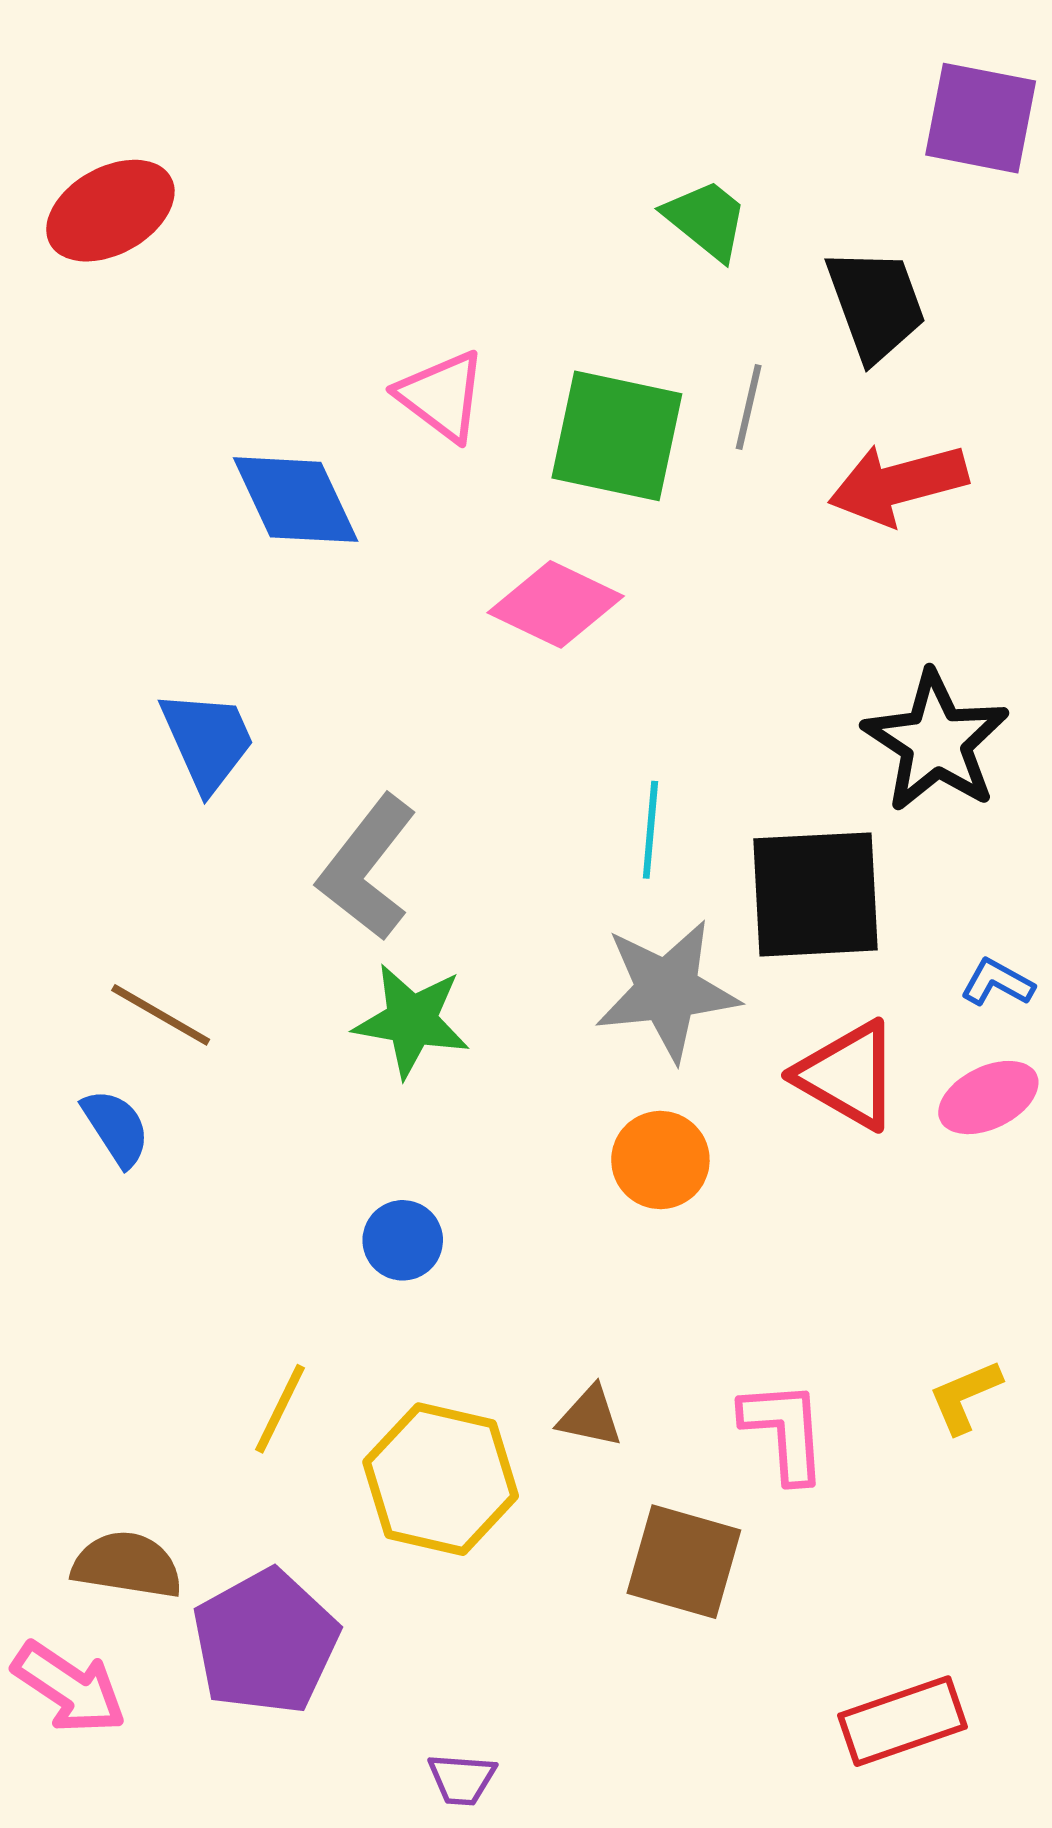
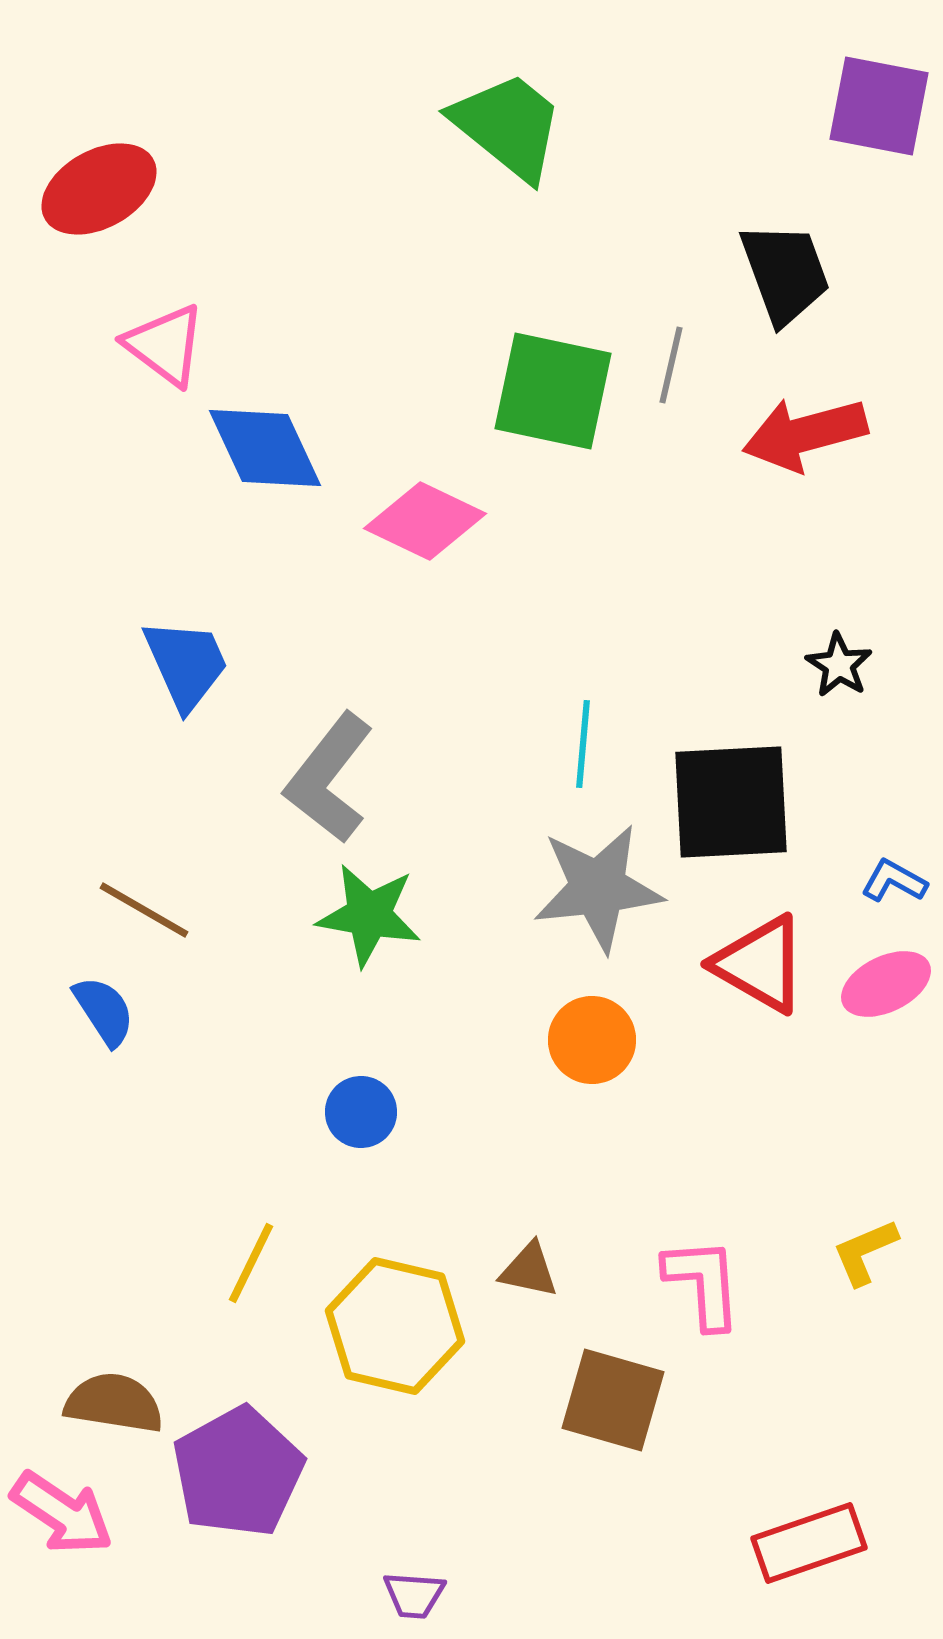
green trapezoid: (706, 220) -> (508, 126), moved, size x1.5
pink triangle: (442, 396) -> (165, 345), moved
pink diamond: (556, 604) -> (425, 521), moved
black star: (936, 742) -> (839, 665), size x0.5

